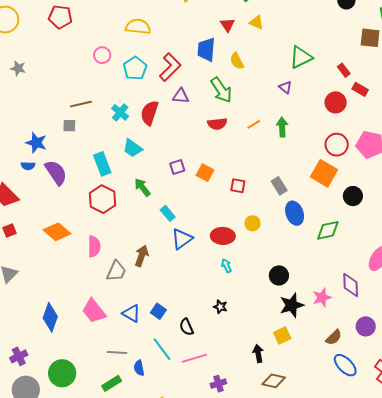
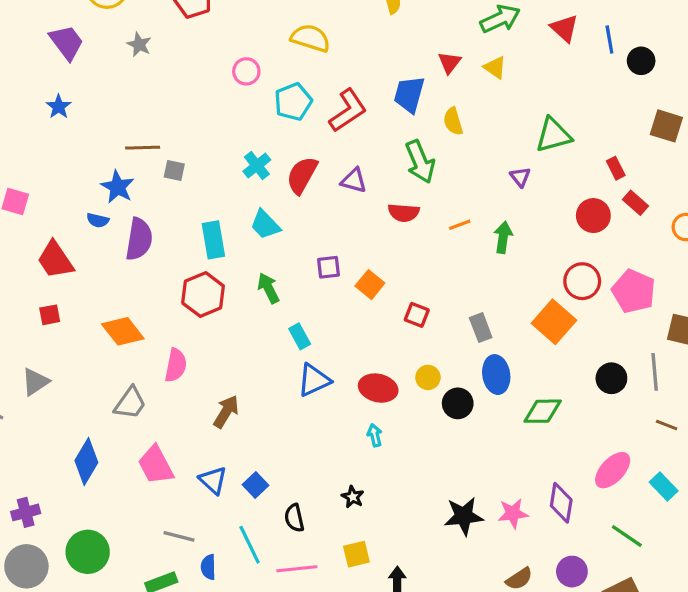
gray star: (18, 68) -> (139, 45), moved
purple triangle: (181, 96) -> (354, 181), moved
brown line: (81, 104) -> (143, 148), moved
purple semicircle: (56, 173) -> (139, 239), turned 32
black circle: (353, 196) -> (611, 378), moved
brown arrow: (142, 256) -> (226, 412), moved
gray trapezoid: (116, 271) -> (130, 403), moved
black circle: (279, 275) -> (458, 403), moved
yellow square: (282, 336) -> (356, 554), moved

